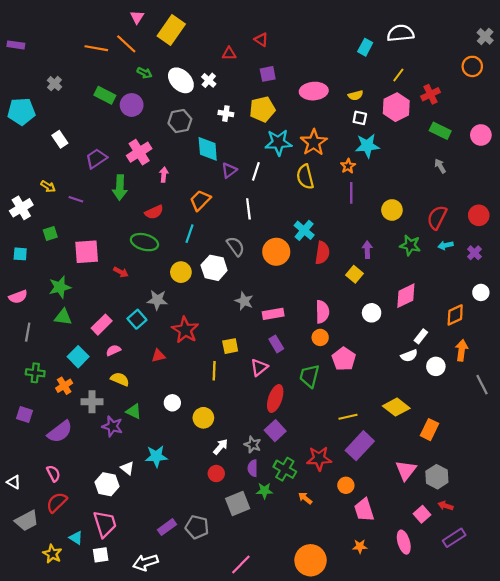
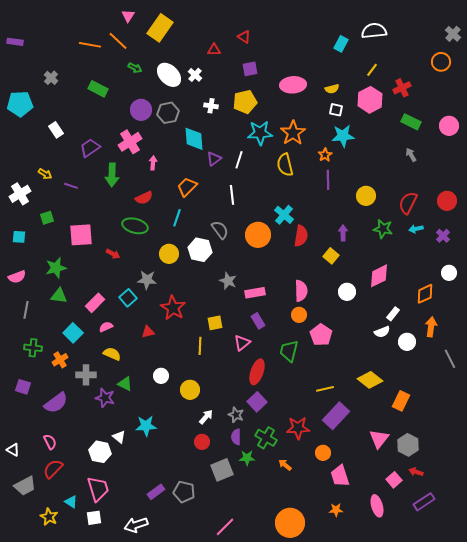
purple circle: (132, 105) -> (141, 110), moved

